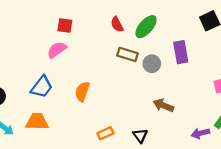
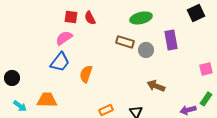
red semicircle: (117, 24) -> (90, 18), moved
green ellipse: (146, 27) -> (141, 18), turned 35
blue trapezoid: (42, 87) -> (60, 62), moved

